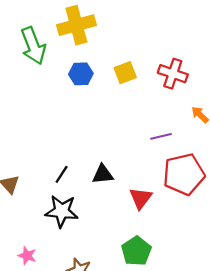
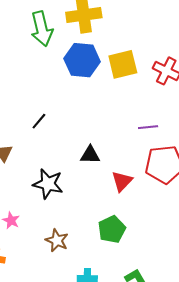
yellow square: (125, 73) -> (123, 64), size x1.4
blue hexagon: (81, 74) -> (82, 60), size x1.6
black line: (62, 174) -> (39, 121), moved

